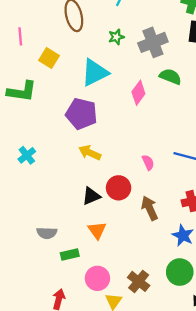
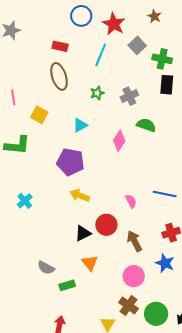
gray cross: (153, 42) -> (129, 96), size x0.7
cyan triangle: (95, 73) -> (80, 125), size x0.6
gray semicircle: (47, 233) -> (46, 268), turned 30
green circle: (180, 272) -> (156, 314), moved
pink circle: (97, 278) -> (134, 276), moved

